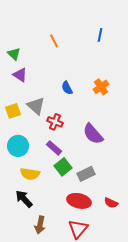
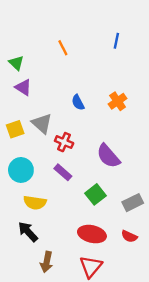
green square: (63, 167) -> (95, 194), moved
gray rectangle: (86, 174) -> (133, 203), moved

